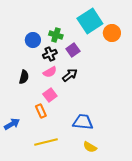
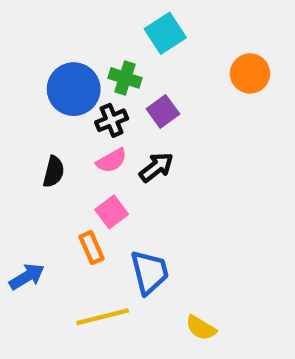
cyan square: (90, 21) -> (165, 33), moved, size x0.7
blue circle: (33, 40) -> (74, 89), size x1.5
blue trapezoid: (83, 122) -> (150, 272), moved, turned 70

